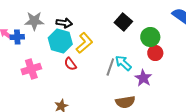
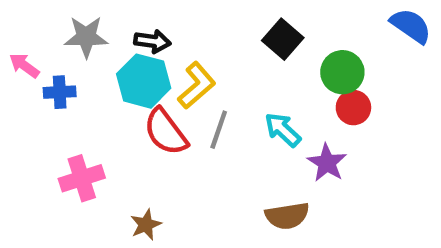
blue cross: (17, 37) -> (60, 92), moved
red semicircle: (70, 64) -> (166, 132), size x1.6
gray line: (110, 67) -> (219, 130), moved
pink cross: (31, 69) -> (82, 178), moved

